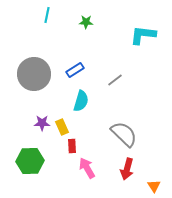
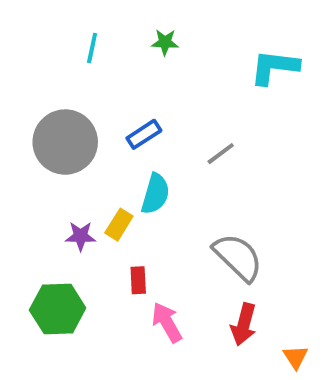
cyan line: (47, 15) -> (92, 48), moved
yellow rectangle: (62, 127) -> (119, 225), moved, turned 56

